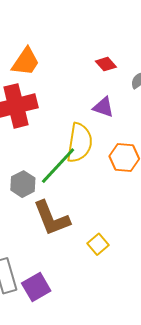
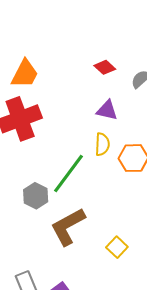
yellow semicircle: (80, 143) -> (102, 144), moved, size x0.6
brown L-shape: (51, 218) -> (68, 227), turned 90

